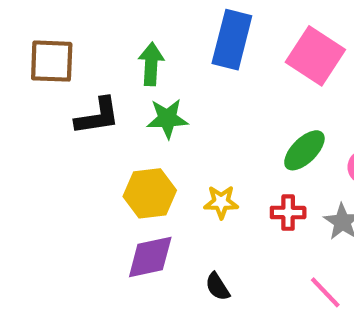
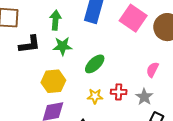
green ellipse: (304, 150) -> (95, 64), moved
yellow star: (221, 202) -> (95, 96), moved

